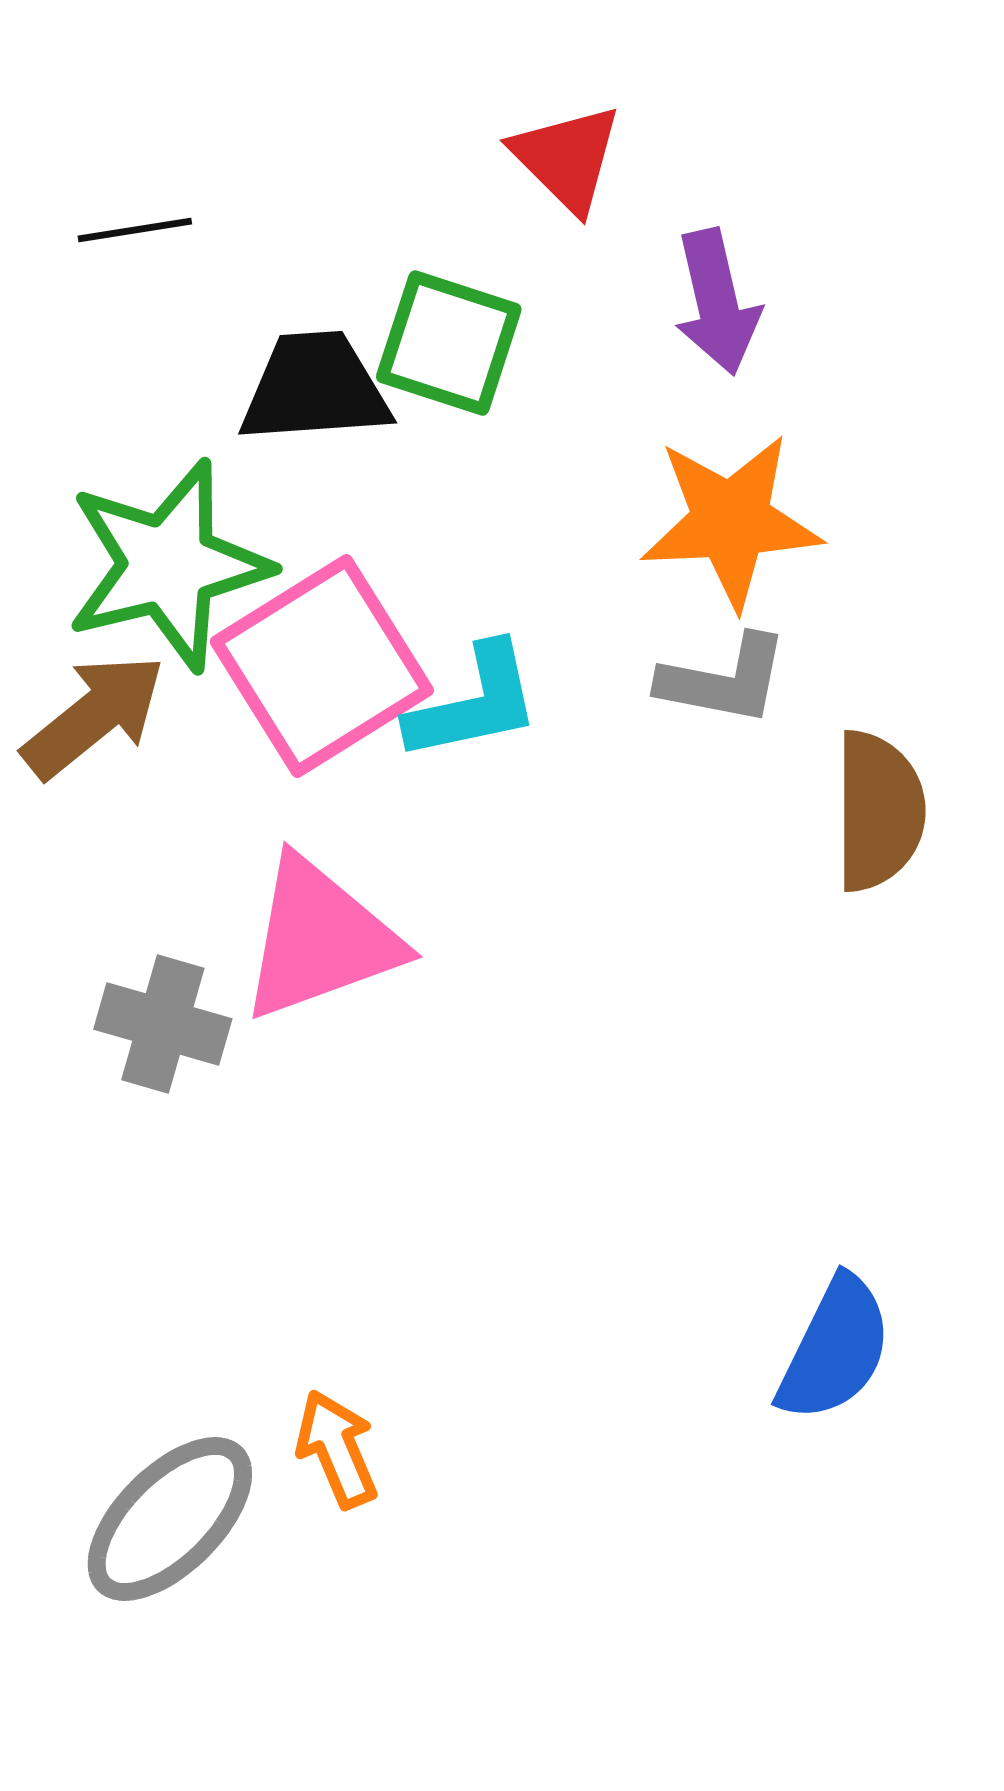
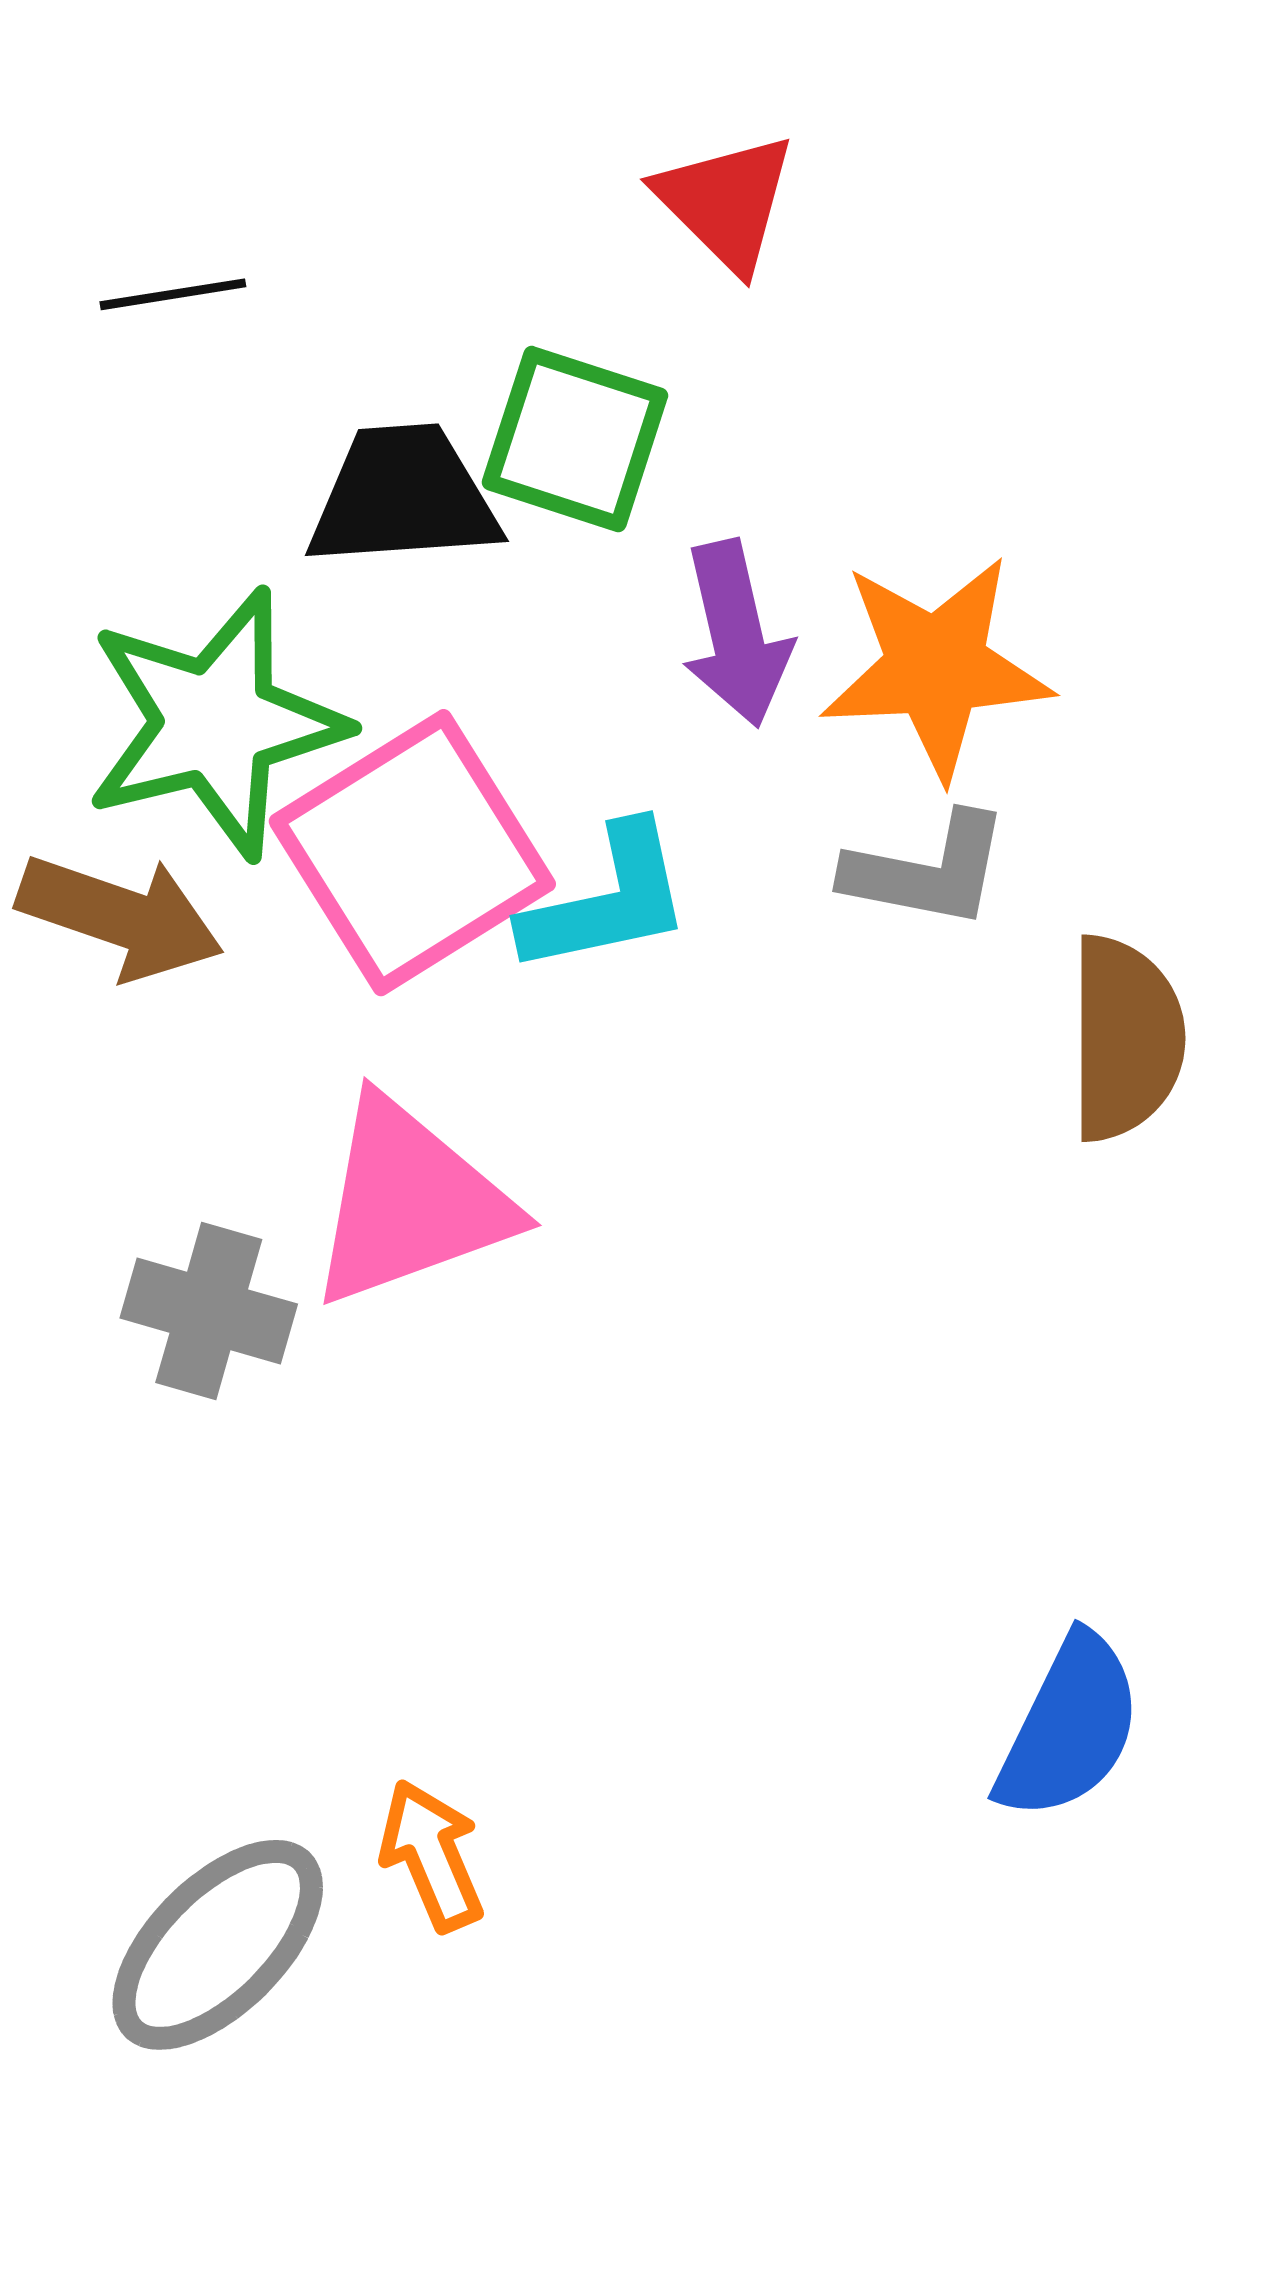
purple arrow: (717, 302) -> (736, 634), moved
brown arrow: (94, 716) -> (120, 917), turned 58

